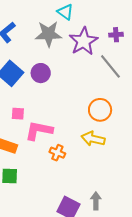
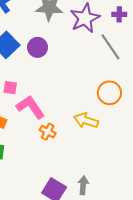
orange circle: (100, 110) -> (109, 93), moved
pink L-shape: (39, 131) -> (30, 107), turned 40

